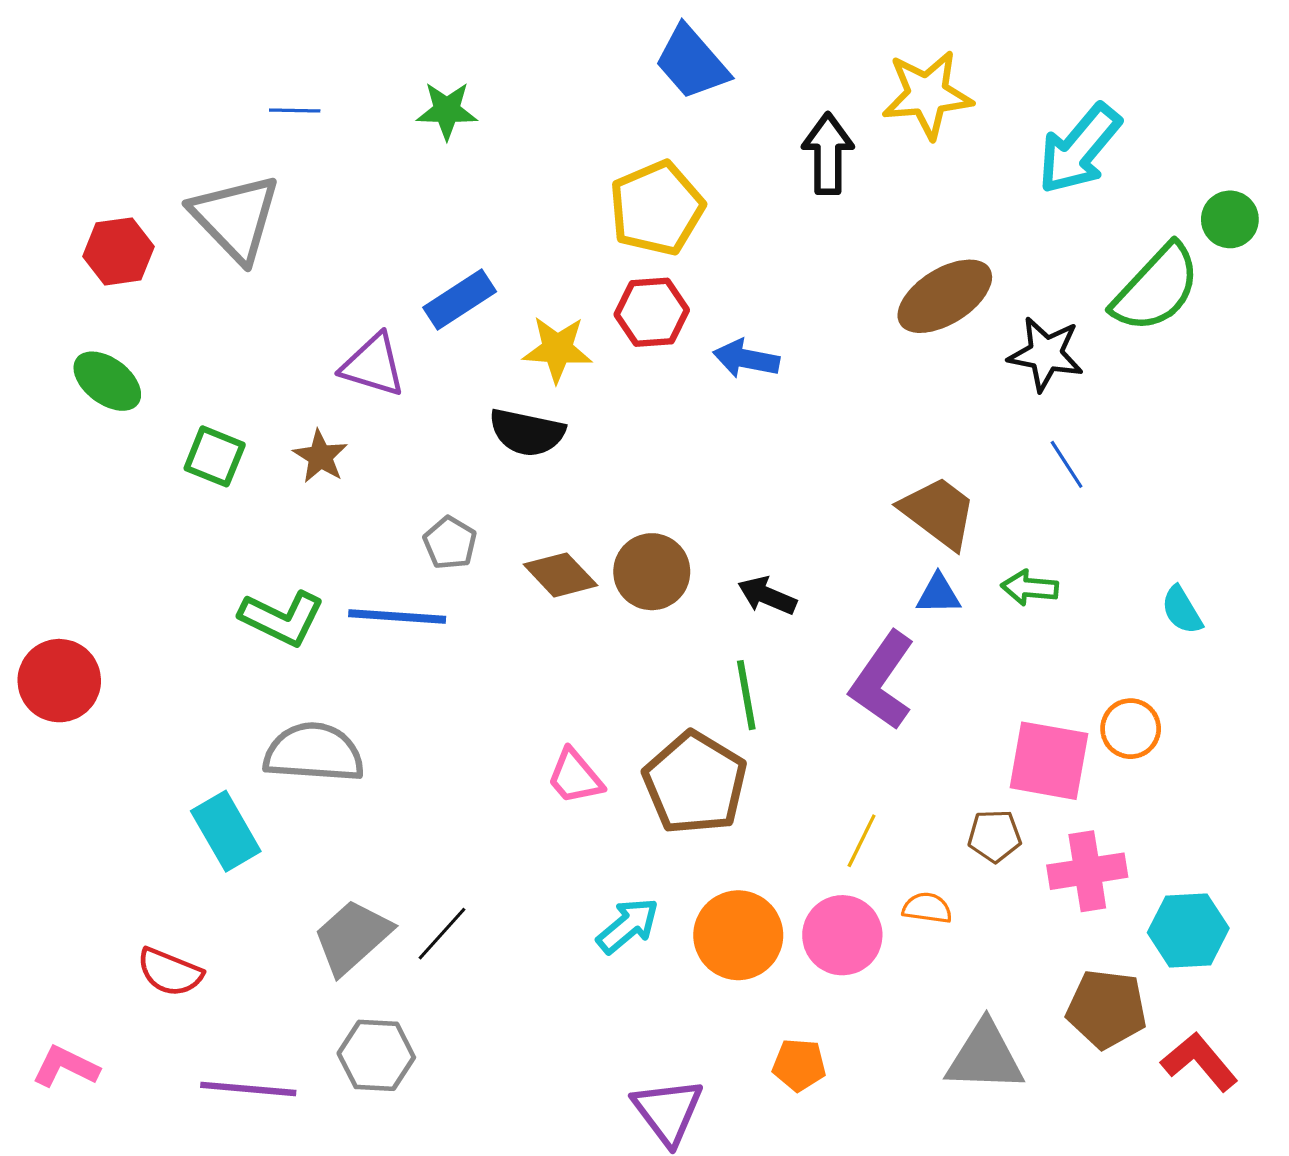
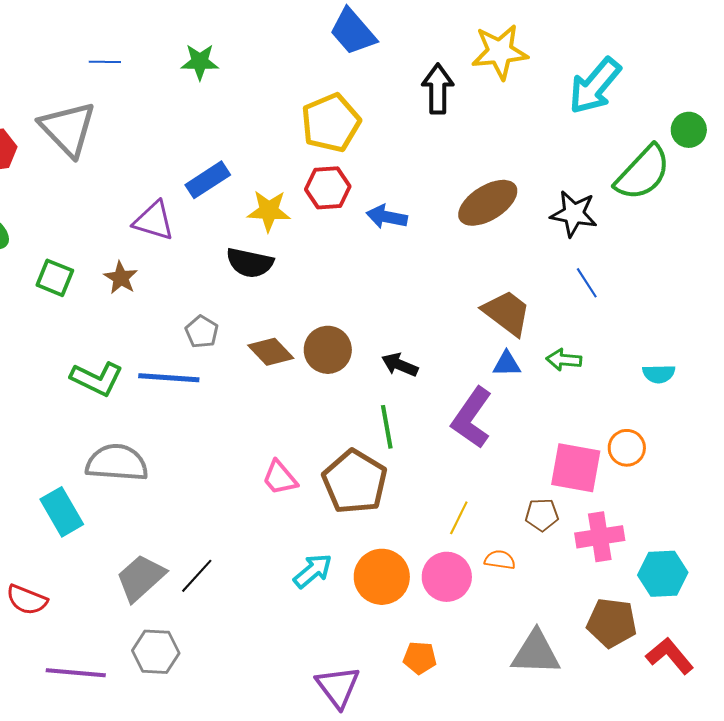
brown ellipse: (945, 296) -> (488, 203), moved
cyan semicircle: (1182, 610) -> (659, 374), turned -60

